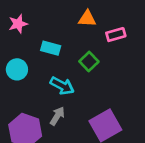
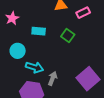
cyan arrow: (62, 86) -> (34, 67), moved

